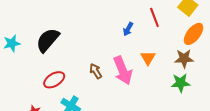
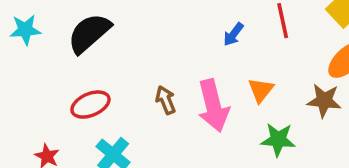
green star: (181, 83) -> (278, 140), moved

